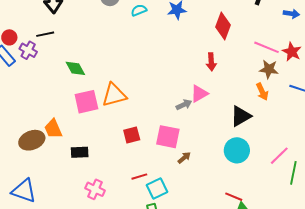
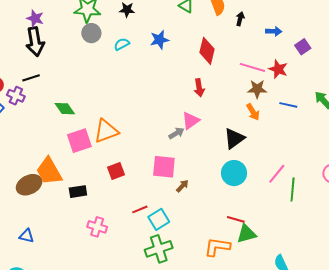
orange trapezoid: (53, 129) -> (49, 171), size x1.4
red square: (132, 135) -> (116, 171), moved
blue triangle: (24, 191) -> (27, 236), size x0.6

